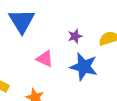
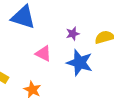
blue triangle: (22, 21) -> (23, 17), turned -44

